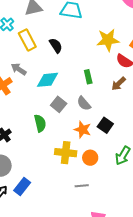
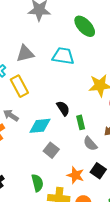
black semicircle: (56, 46) -> (63, 108), moved
gray semicircle: (84, 103) -> (90, 144), moved
green semicircle: (40, 123) -> (37, 183), moved

